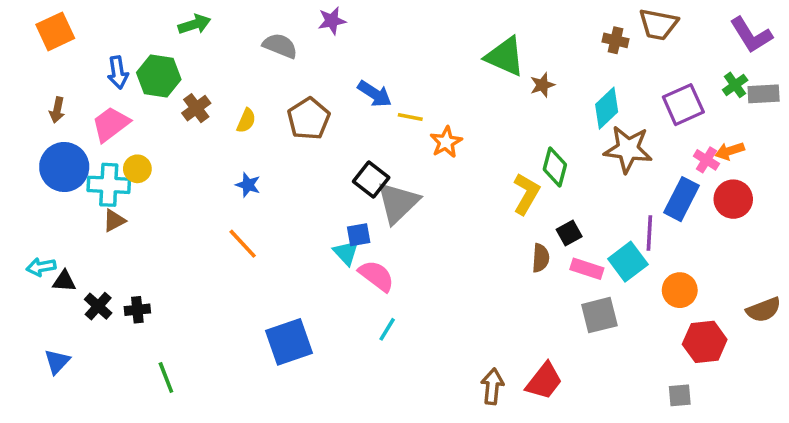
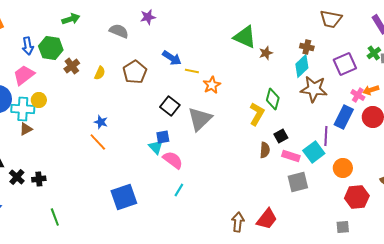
brown cross: (615, 40) -> (307, 47), moved
blue star: (248, 185) -> (101, 122), moved
gray triangle: (398, 203) -> (200, 119), moved

